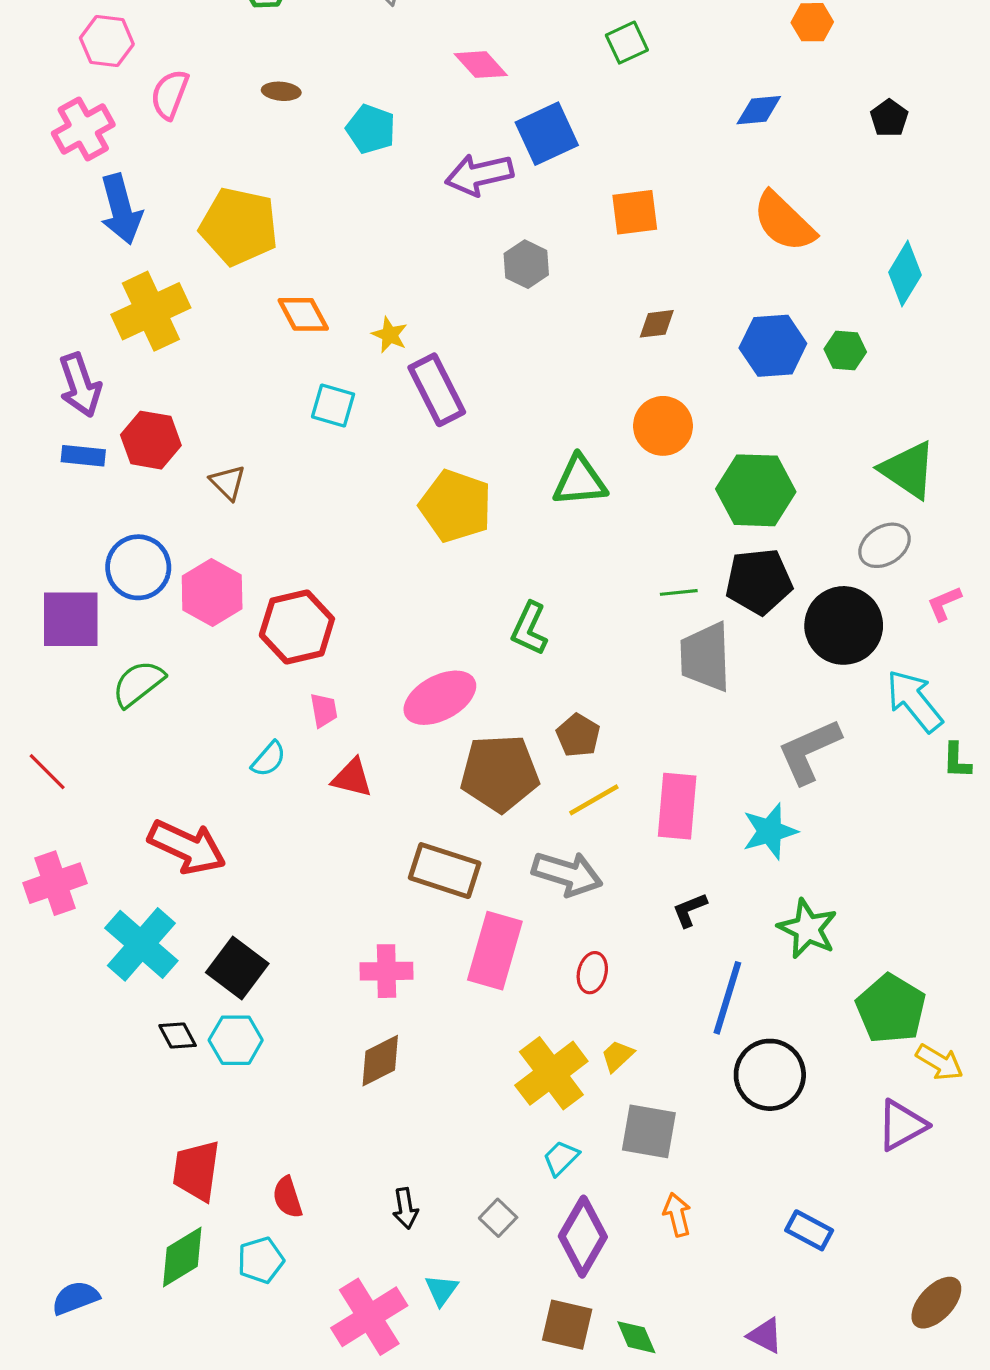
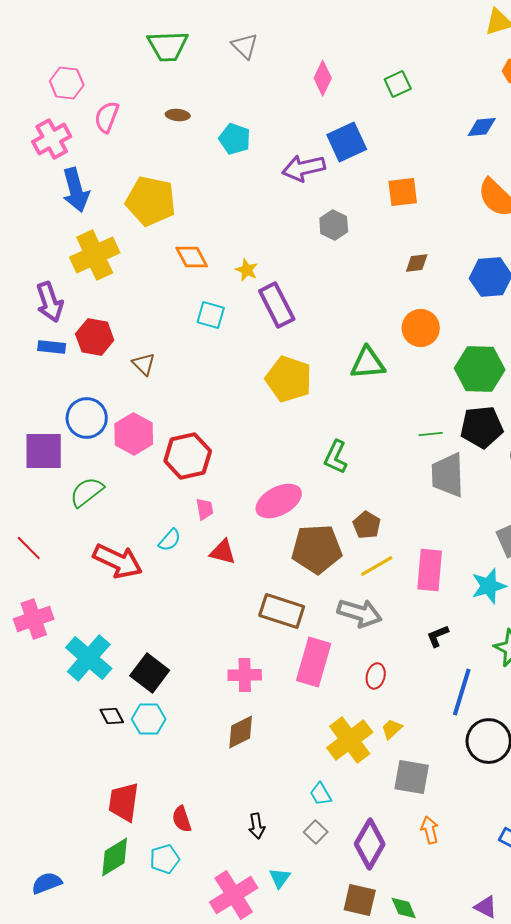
pink diamond: (481, 65) -> (323, 78), moved, turned 68
red arrow: (187, 847) -> (118, 561), moved
cyan trapezoid: (561, 1158) -> (321, 794), moved, turned -75

